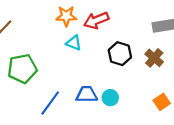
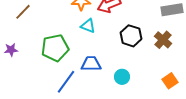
green pentagon: (22, 69) -> (55, 48), moved
blue trapezoid: (87, 94) -> (91, 64), moved

